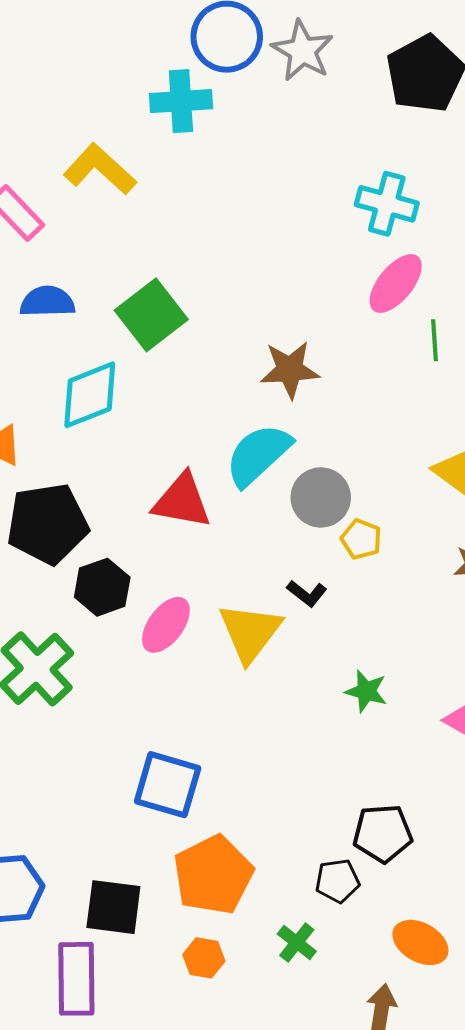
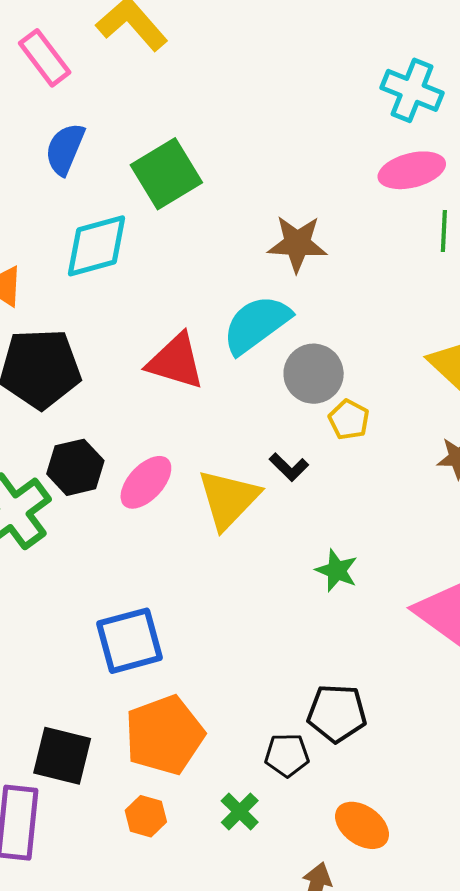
pink ellipse: (396, 284) -> (412, 170), turned 30
blue semicircle: (47, 302) -> (65, 149), turned -72
black hexagon: (102, 587) -> (75, 467), moved
blue square: (168, 785) -> (130, 641), turned -38

